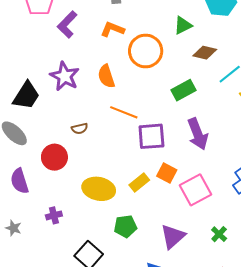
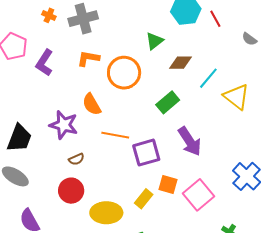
purple star: (65, 76) -> (64, 125), moved
red circle: (54, 157) -> (71, 191), moved

